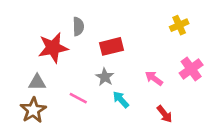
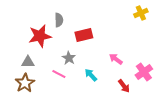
yellow cross: (179, 25) -> (141, 13), moved
pink cross: (191, 69) -> (144, 72), moved
gray star: (105, 77) -> (69, 58), moved

